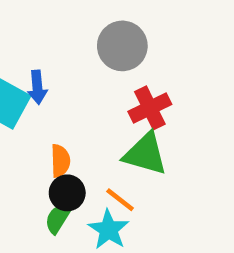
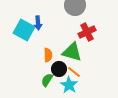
green triangle: (145, 154) -> (72, 52), moved
black circle: (67, 193) -> (59, 69), moved

